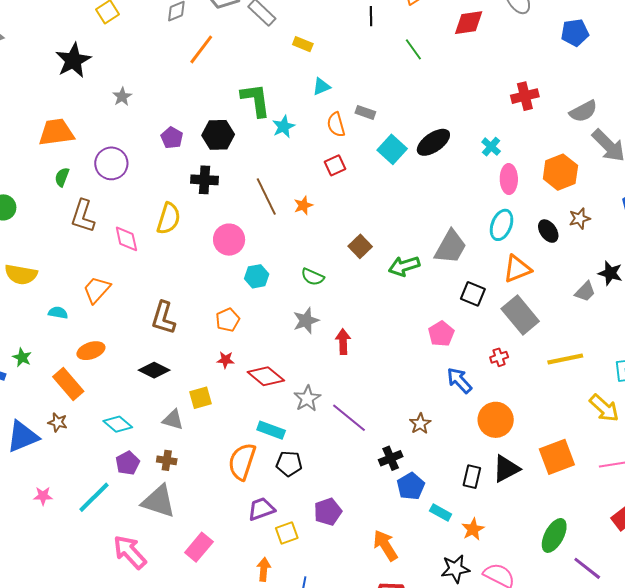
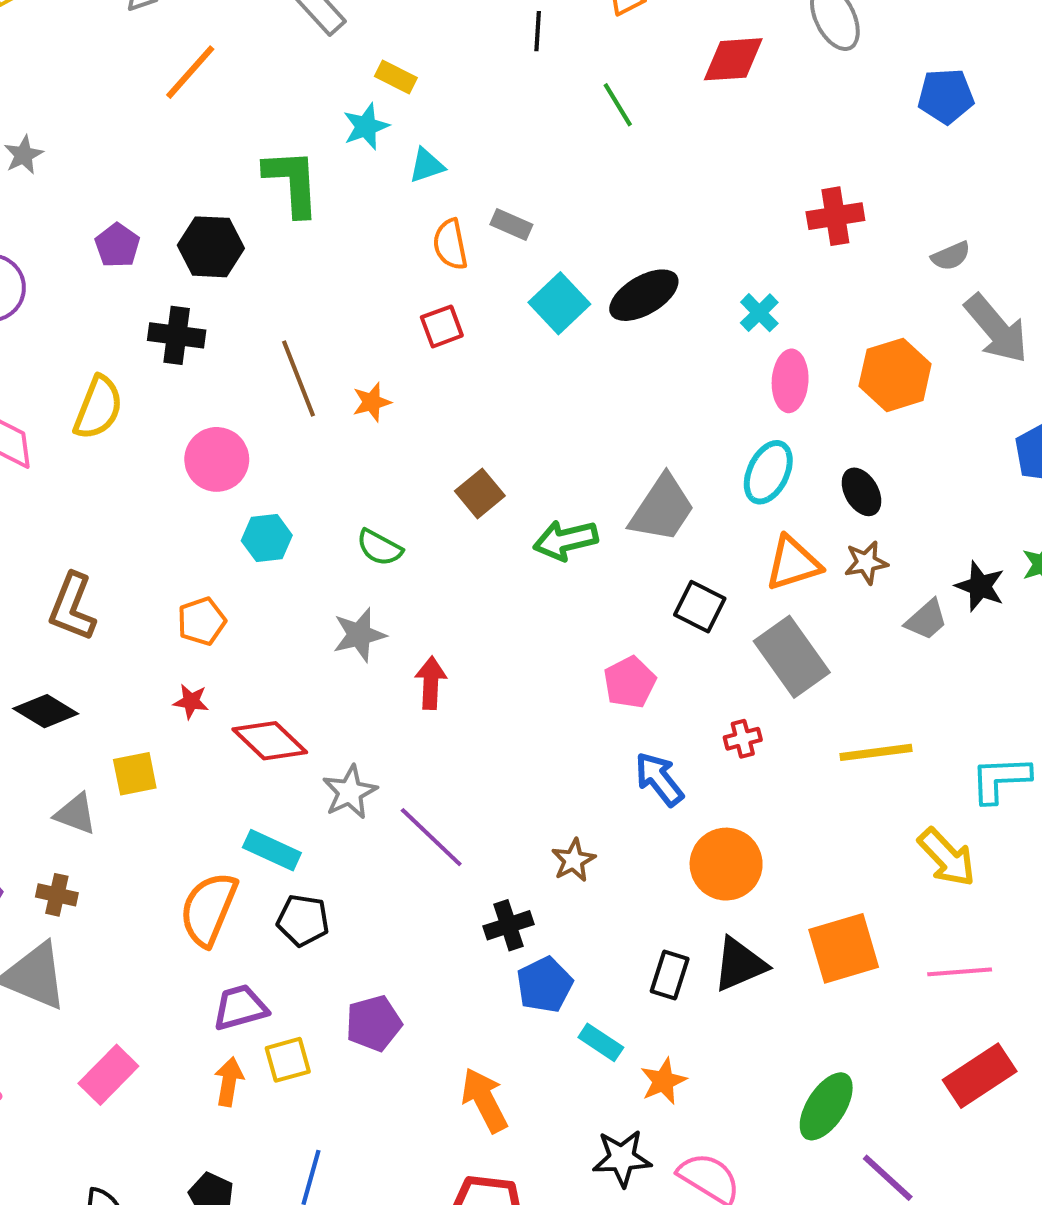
gray semicircle: (583, 111) -> (951, 256), size x0.7
cyan star: (284, 127) -> (366, 127), moved
brown star: (580, 219) -> (866, 563), moved
orange arrow: (264, 569) -> (229, 1082), moved

